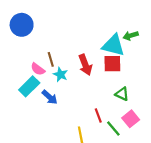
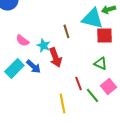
brown line: (51, 59) -> (66, 31), moved
red square: (112, 64) -> (104, 35), moved
red arrow: (85, 65) -> (55, 57), moved
cyan rectangle: (29, 86) -> (14, 68), moved

